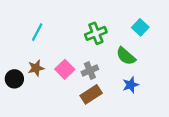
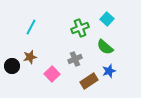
cyan square: (140, 27) -> (107, 19), moved
pink square: (65, 69) -> (52, 74), moved
brown rectangle: (91, 94) -> (89, 81), moved

